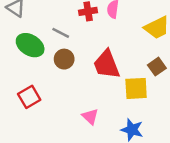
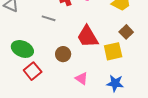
green ellipse: (30, 45) -> (22, 49), moved
brown circle: (64, 59) -> (63, 54), moved

